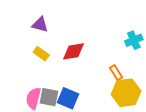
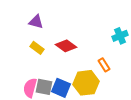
red diamond: (74, 51) -> (66, 46), turned 45
yellow hexagon: (126, 93) -> (86, 83), moved

